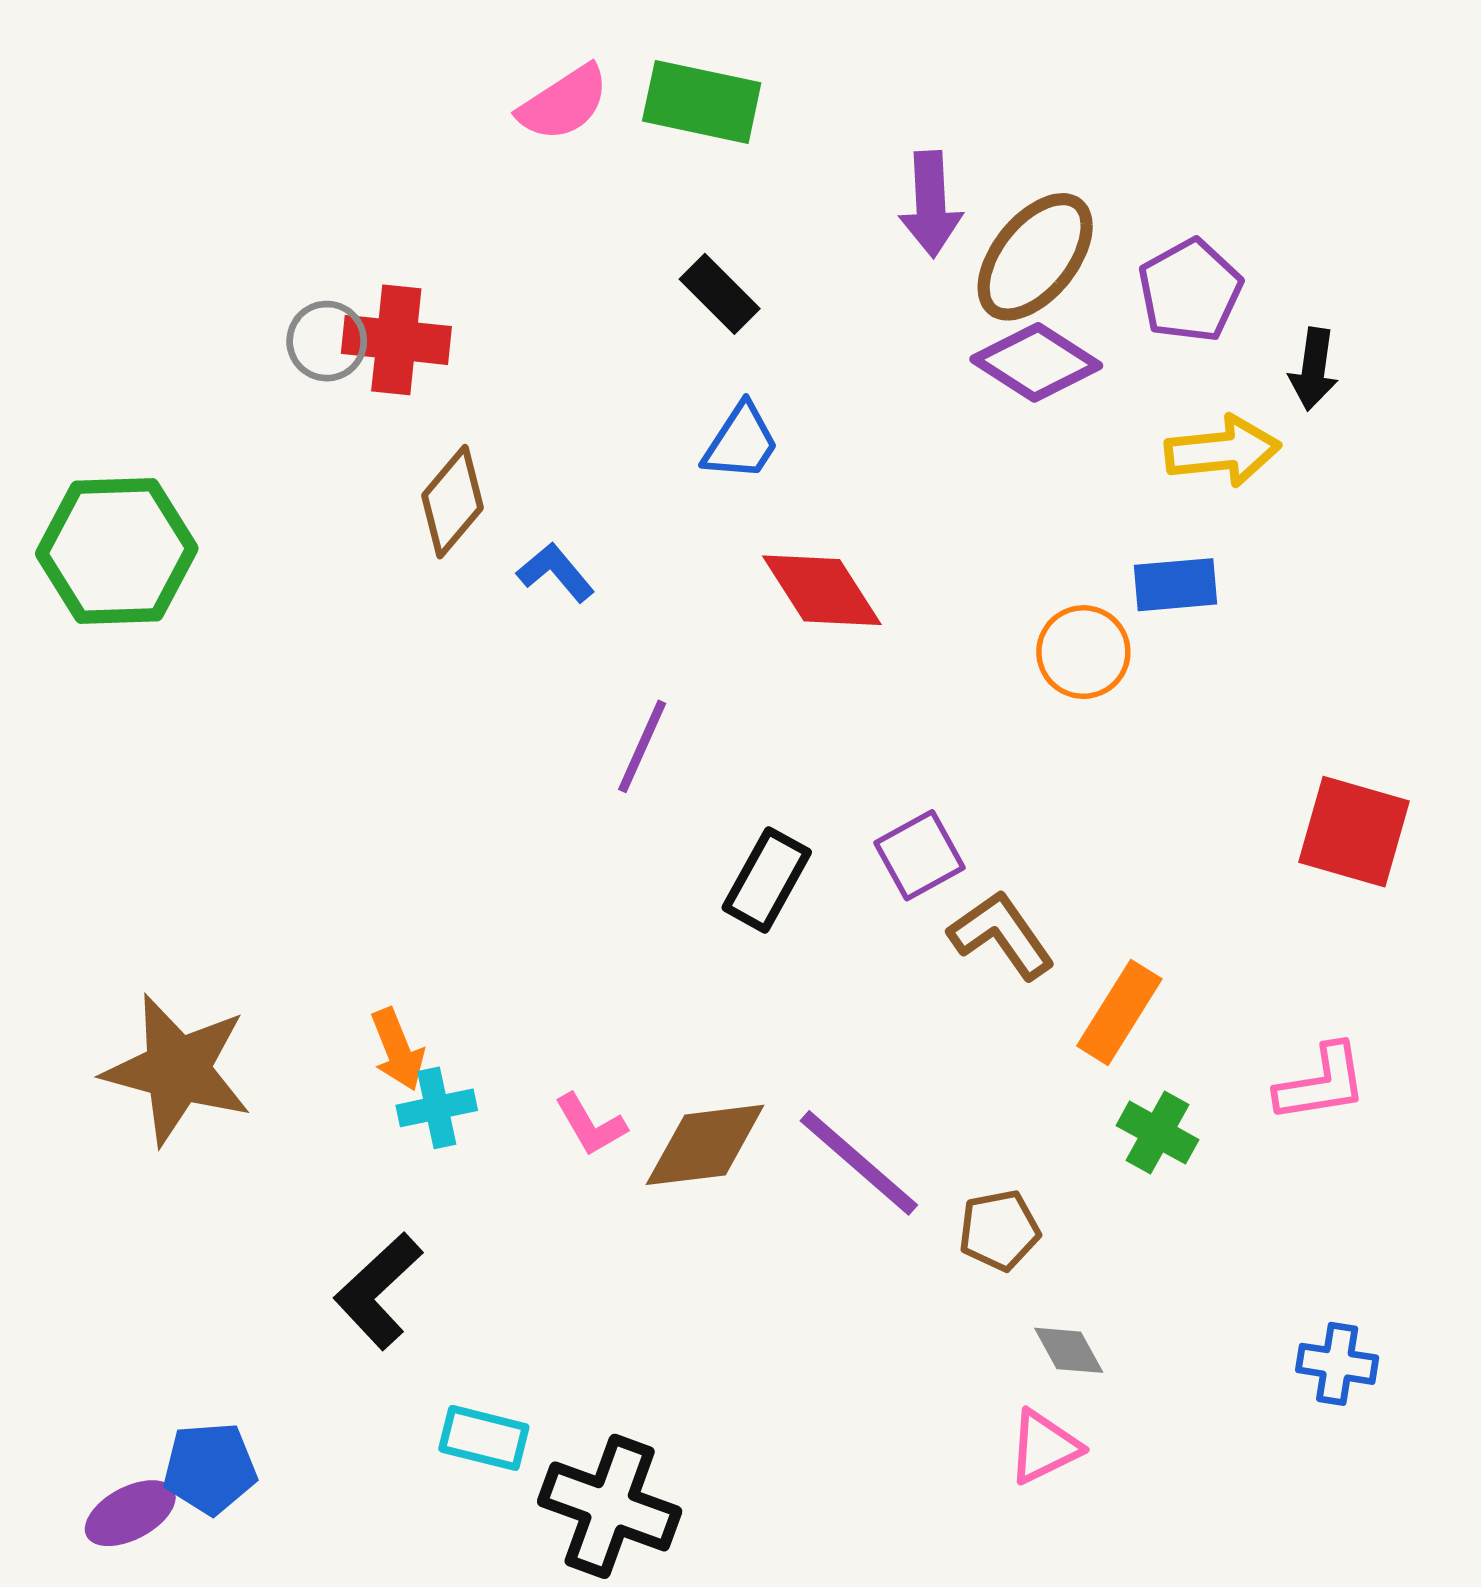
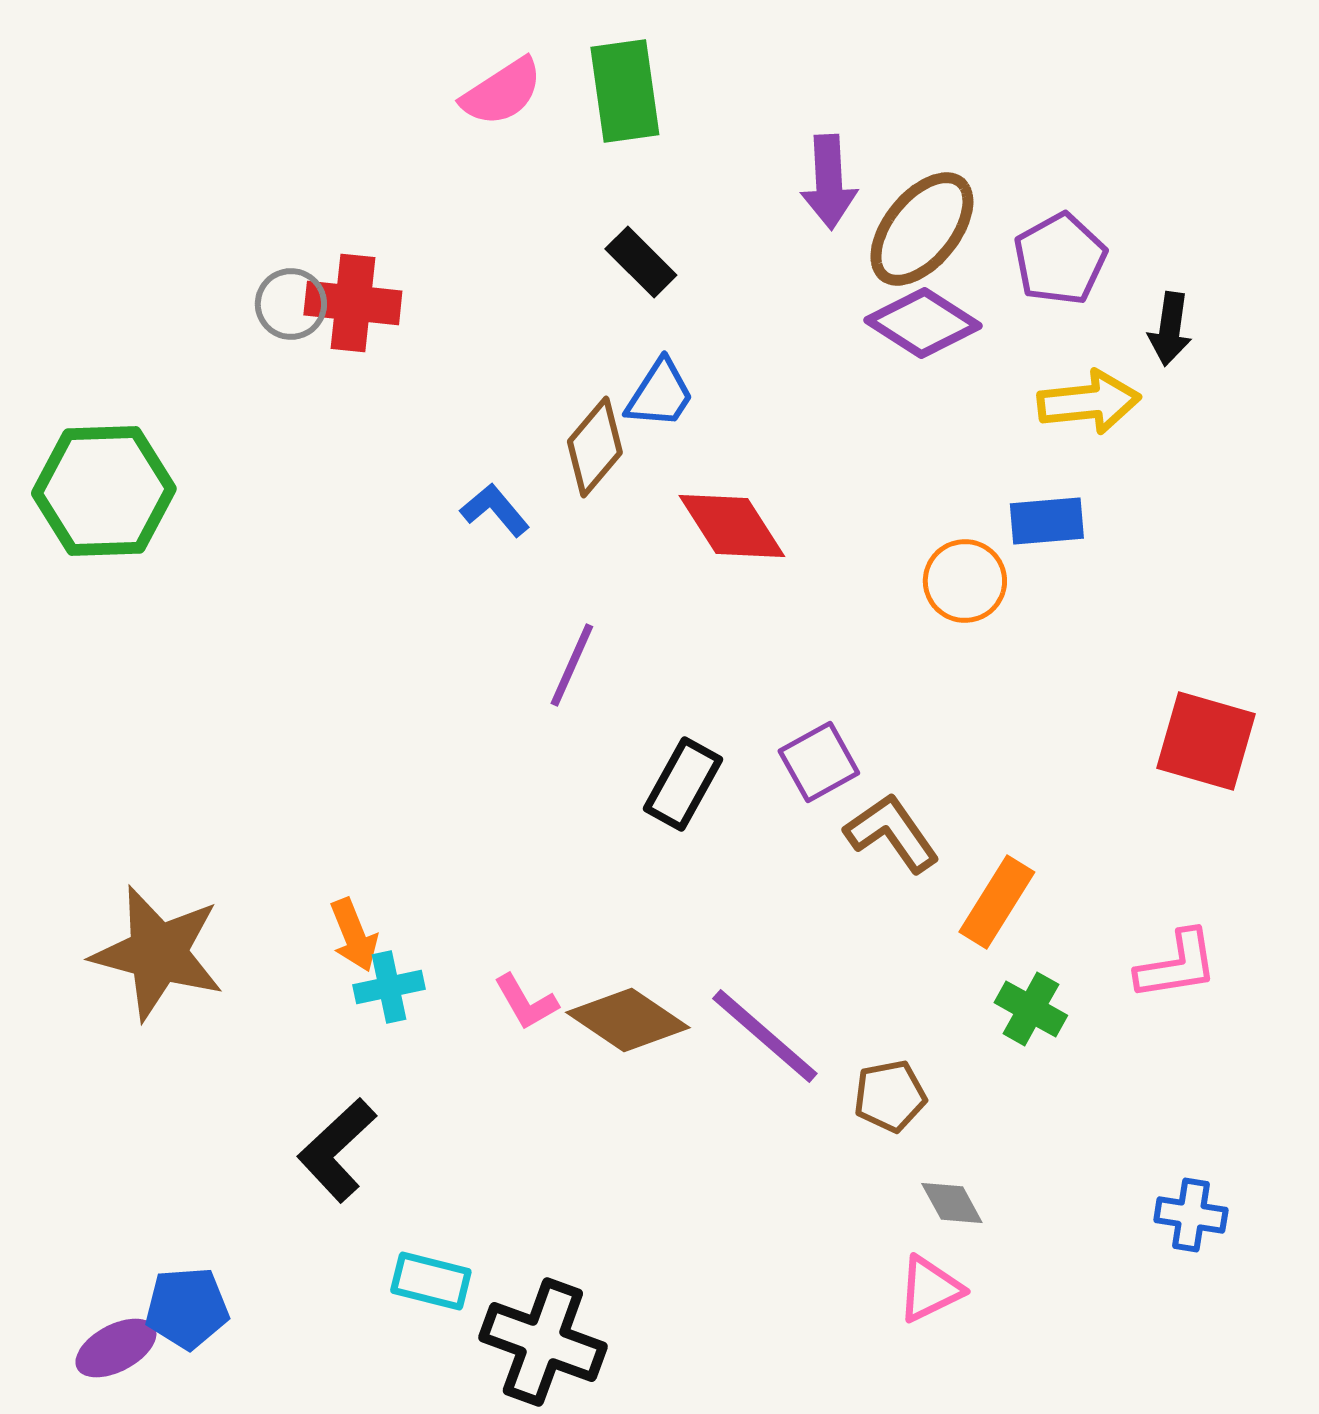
green rectangle: (702, 102) -> (625, 91), turned 70
brown diamond: (452, 502) -> (595, 447), moved
brown diamond: (705, 1145) -> (628, 1020), turned 41

